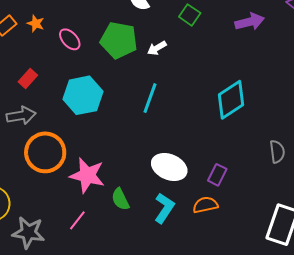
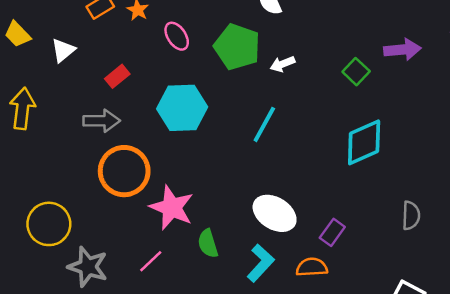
green square: (190, 15) -> (356, 72), moved

